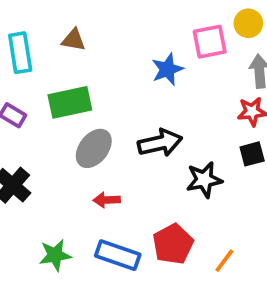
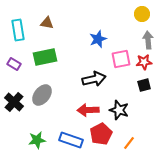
pink square: (210, 42) -> (121, 59), moved
gray ellipse: (94, 148) -> (42, 95), moved
black star: (204, 180) -> (119, 110), moved, turned 30
red arrow: (107, 200) -> (88, 110), moved, size x1.5

